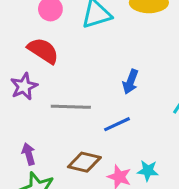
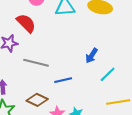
blue arrow: (130, 82) -> (92, 56), moved

